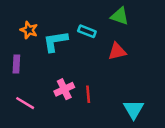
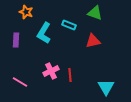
orange star: (29, 30) -> (26, 12), moved
cyan L-shape: (55, 41) -> (44, 33), turned -50
purple rectangle: (16, 64) -> (16, 40), moved

